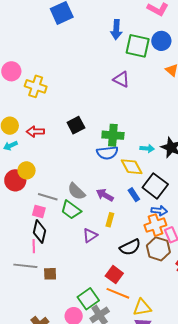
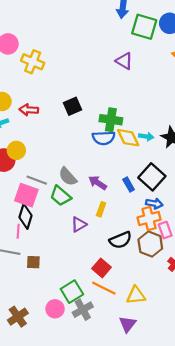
yellow diamond: (132, 167) -> (128, 138), moved
pink square: (39, 212) -> (26, 195), size x1.6
yellow triangle: (142, 307) -> (136, 295), moved

